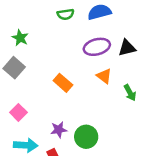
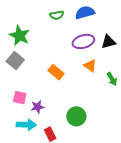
green star: (20, 38) -> (20, 36), size x1.5
pink square: (18, 112) -> (20, 98), turned -32
purple star: (59, 130) -> (38, 107), moved

